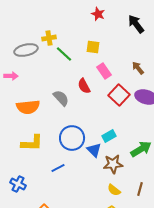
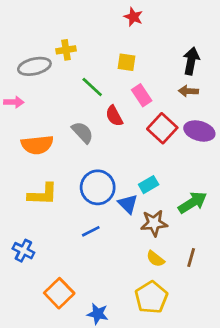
black arrow: (136, 24) -> (191, 61), moved, turned 48
green line: (64, 54) -> (92, 87), moved
brown arrow: (138, 68) -> (188, 91), turned -48
blue line: (58, 168) -> (91, 231), moved

